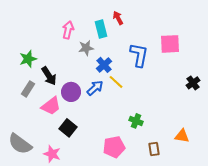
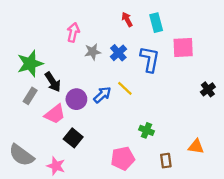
cyan rectangle: (101, 29) -> (156, 23), moved
green star: (28, 59) -> (30, 64), size x1.4
blue cross: (104, 65) -> (118, 53), moved

